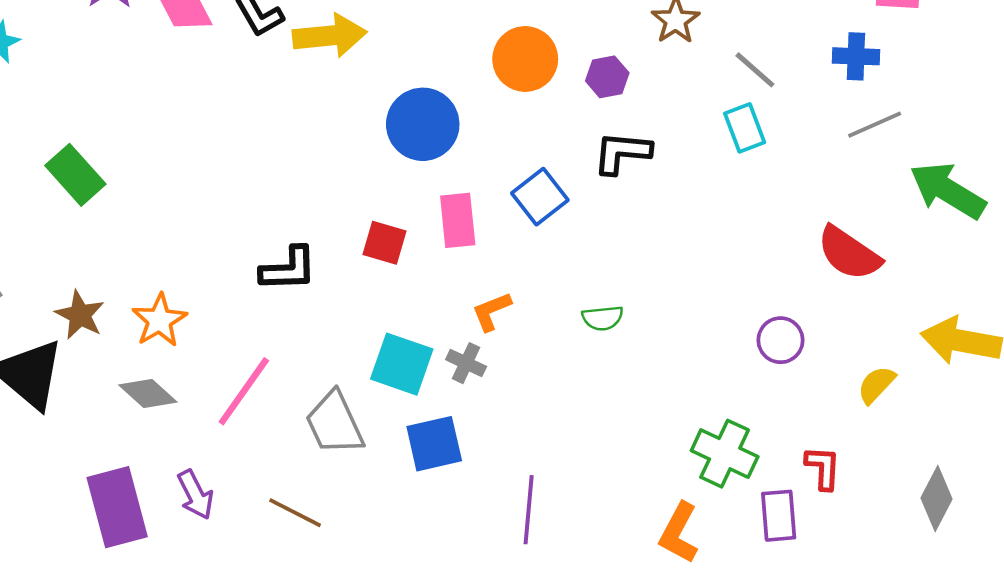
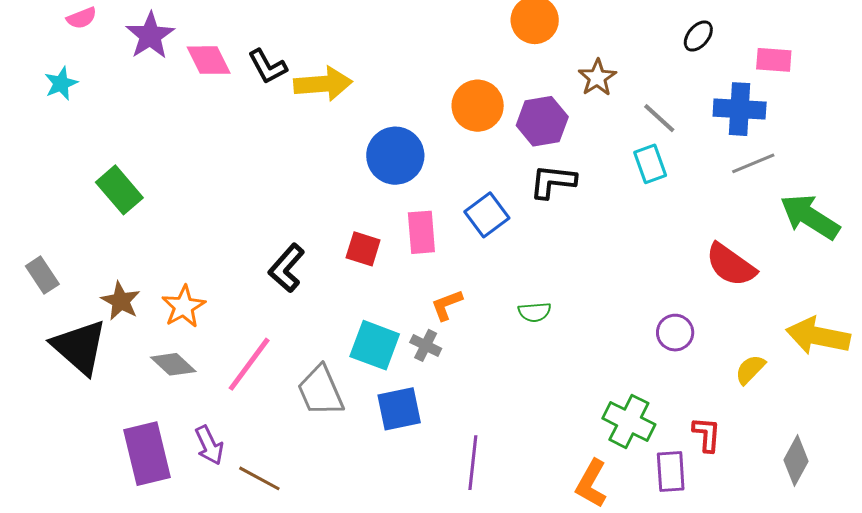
blue cross: (856, 56) -> (740, 109), size x1.4
purple hexagon: (607, 77) -> (542, 121), size x1.5
black L-shape: (288, 269) -> (287, 268), turned 132
brown line: (295, 513) -> (259, 478), moved

